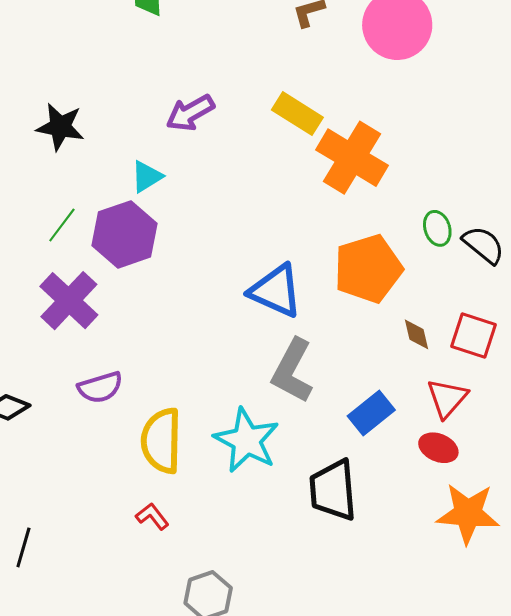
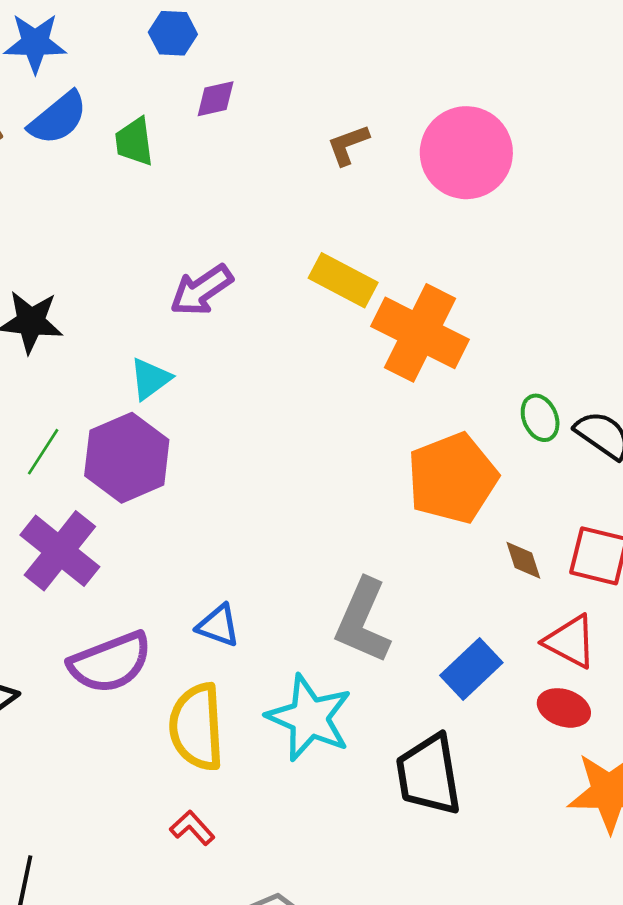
blue triangle: (276, 291) -> (218, 626), moved, size x0.6
purple semicircle: (100, 387) -> (110, 663), size x1.4
red triangle: (447, 398) -> (570, 641), turned -39

